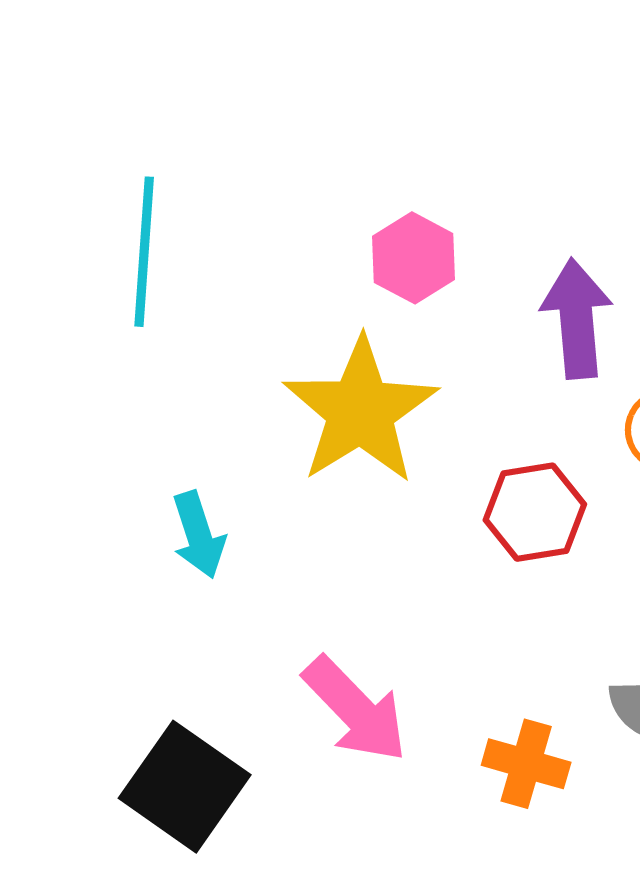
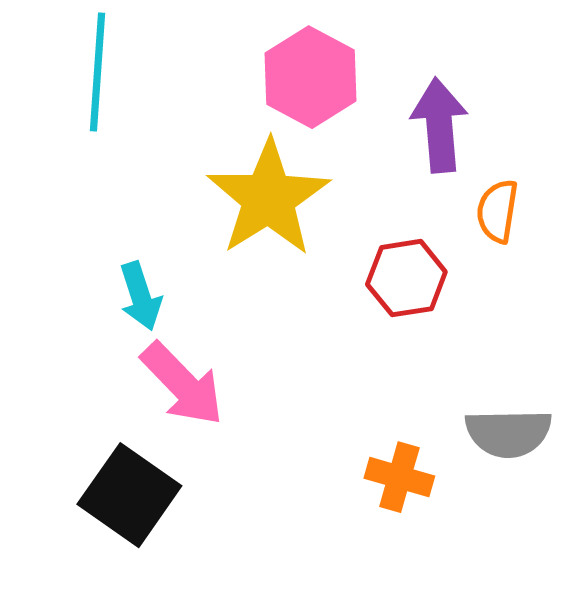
pink hexagon: (413, 258) -> (310, 77), size x1.4
pink arrow: (355, 709) -> (182, 384), moved

